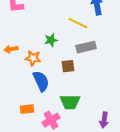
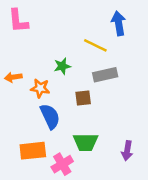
orange rectangle: (27, 109) -> (33, 151), size x1.5
purple arrow: (104, 120) -> (127, 151), moved

